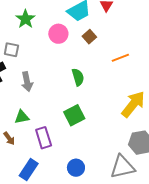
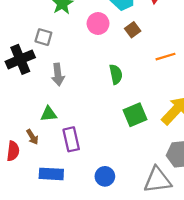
green square: (74, 115) -> (135, 115), moved
blue rectangle: (29, 170) -> (51, 174), turned 55

